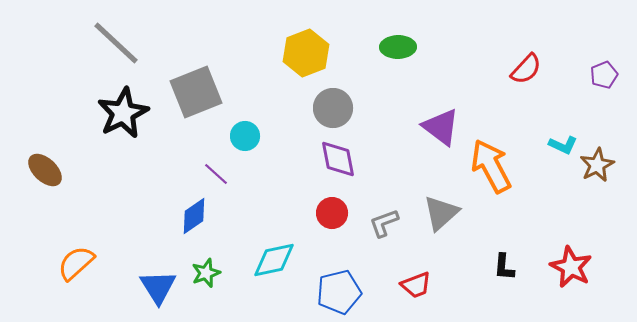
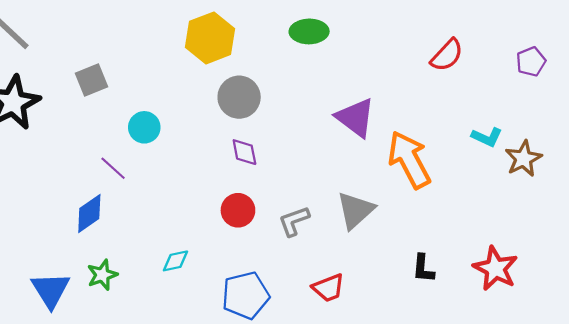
gray square: (196, 92) -> (91, 80), size x0.6
purple diamond: (338, 159) -> (244, 152), size x0.7
cyan diamond: (274, 260) -> (176, 261), size x0.6

